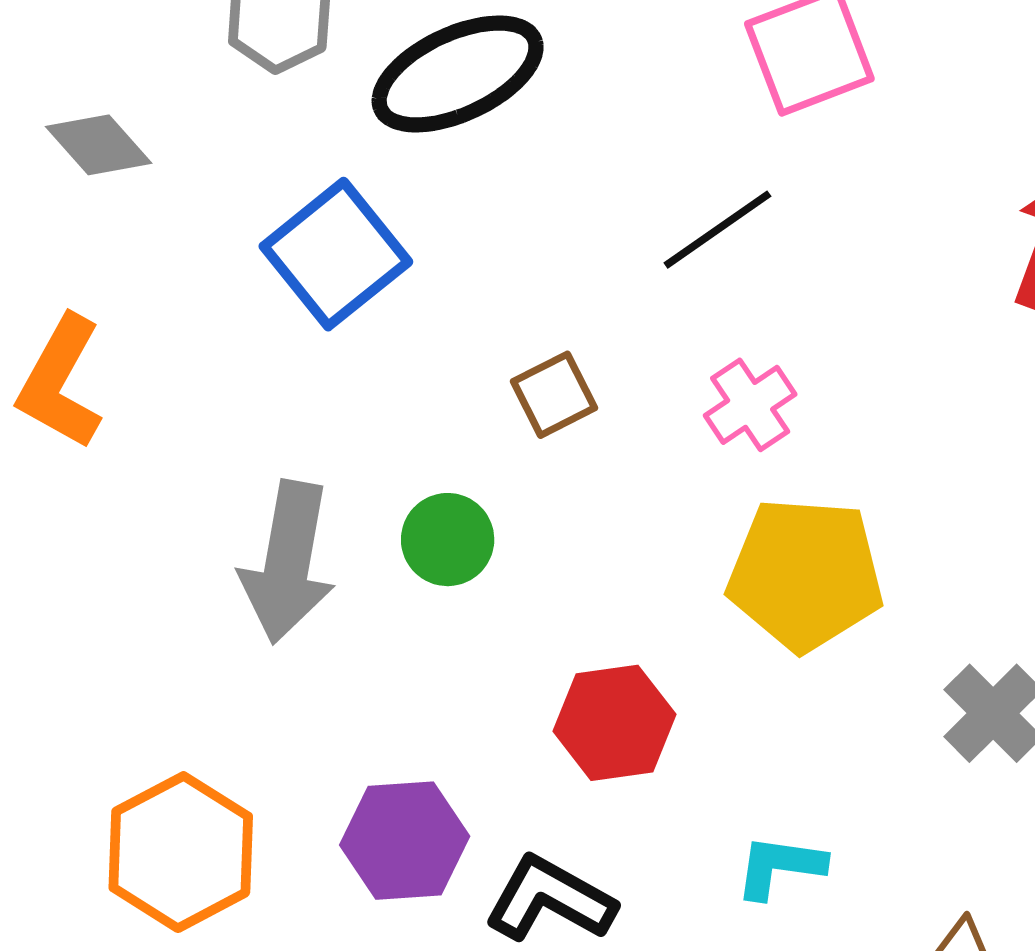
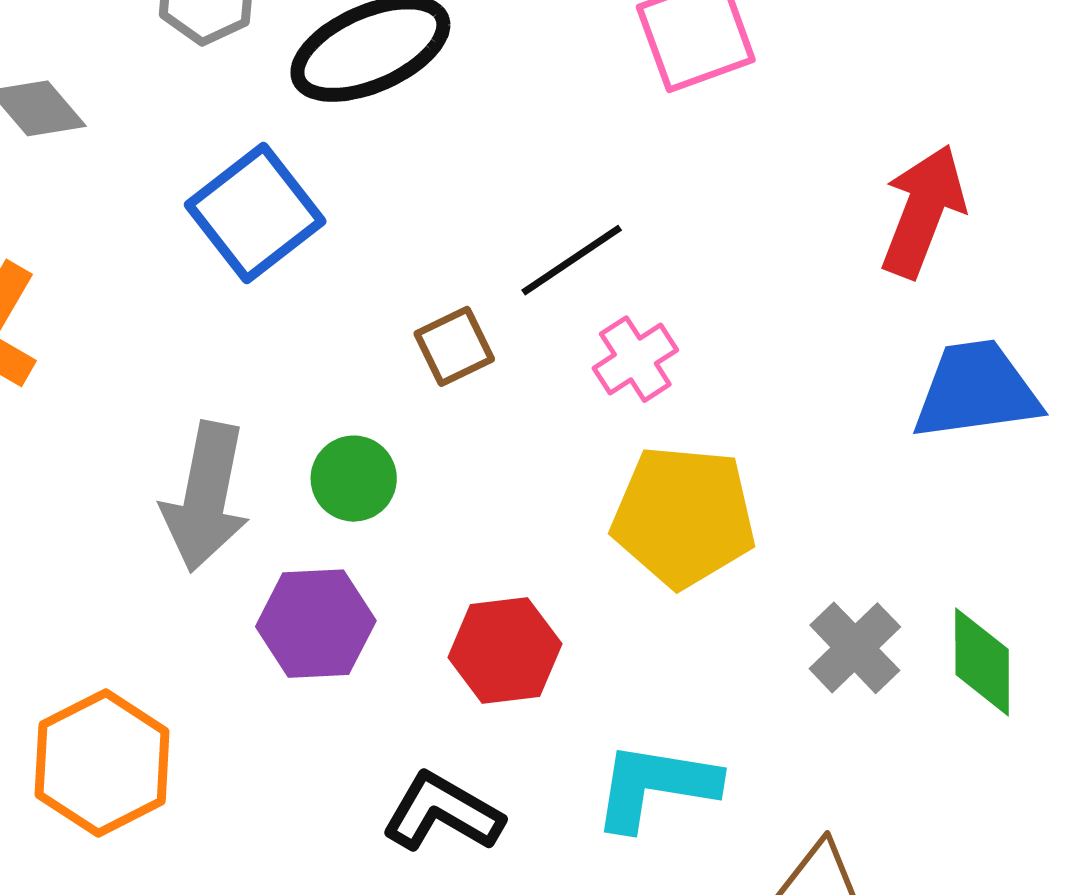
black line: (717, 230) -> (572, 260), moved
purple hexagon: (405, 841) -> (316, 624), moved
cyan L-shape: (780, 867) -> (655, 786), size x1.5

